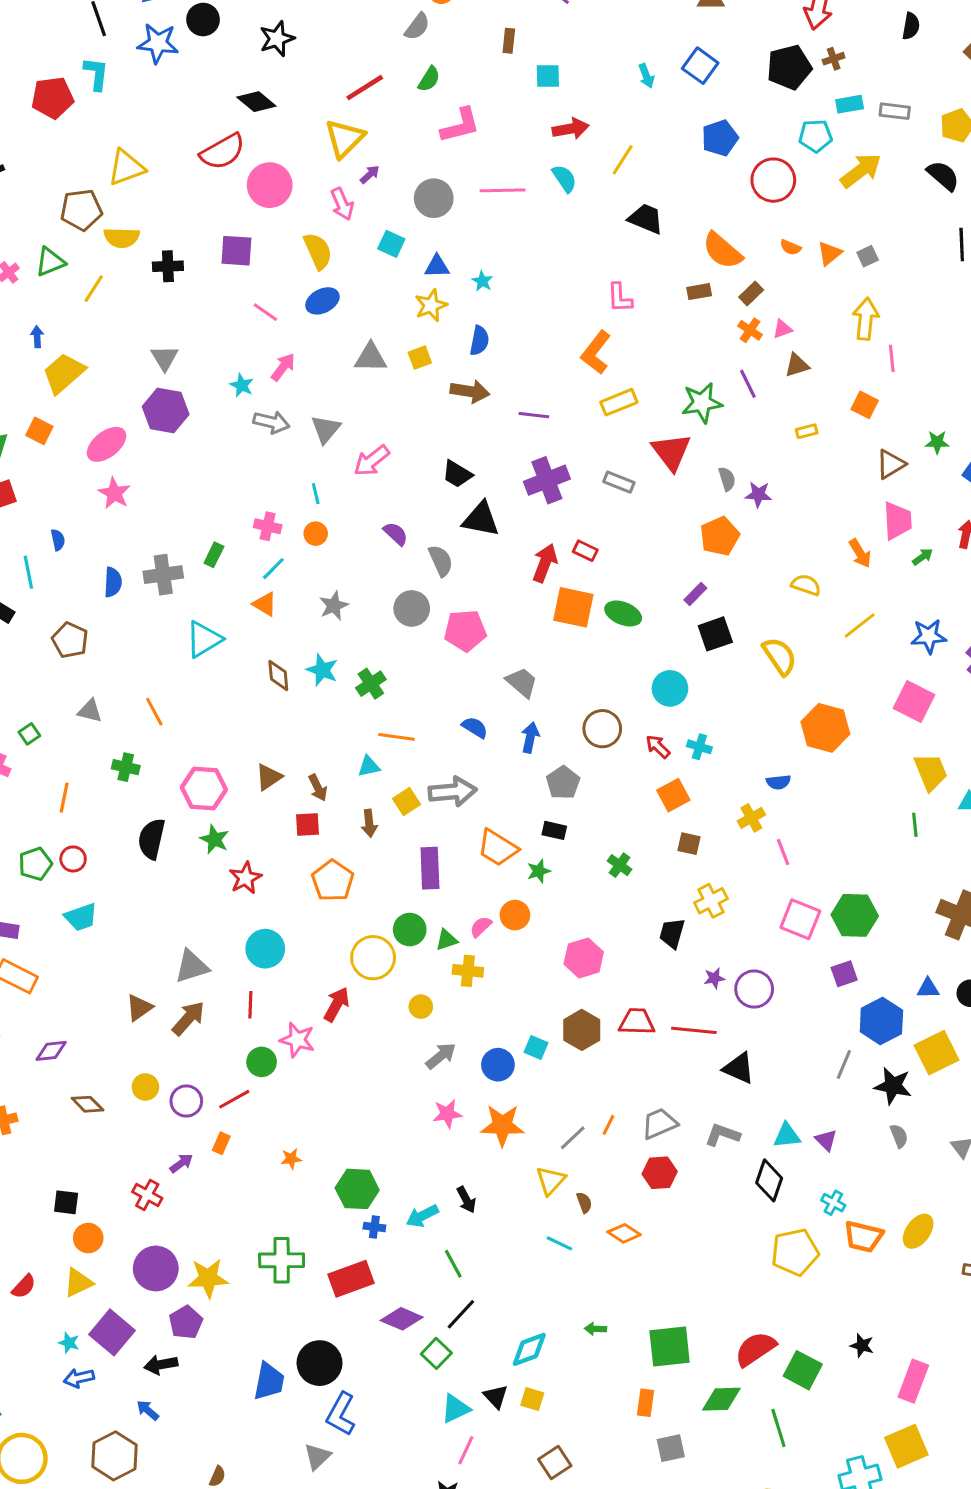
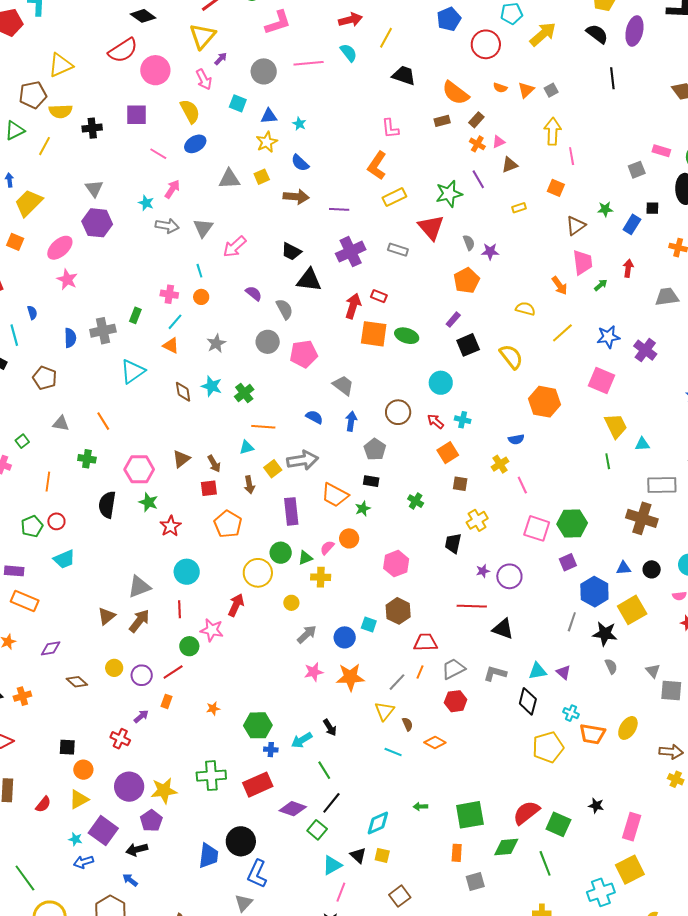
blue semicircle: (479, 341) -> (300, 163), turned 126
red trapezoid: (637, 1022) -> (426, 642), moved

